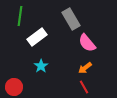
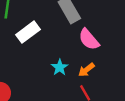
cyan star: (41, 66) -> (60, 67), moved

